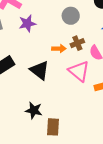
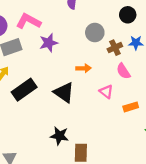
brown cross: (77, 43) -> (115, 48), moved
pink triangle: (79, 71) -> (106, 92), size x0.6

